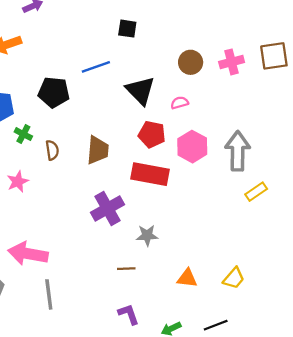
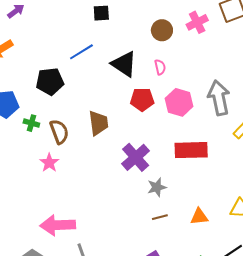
pink semicircle: (180, 103) -> (160, 67), turned 105
brown semicircle: (52, 150) -> (59, 132), size x1.4
red rectangle: (150, 174) -> (191, 150), moved
pink star: (18, 182) -> (49, 163), moved
purple cross: (107, 209) -> (136, 157), moved
brown line: (126, 269) -> (160, 217), moved

